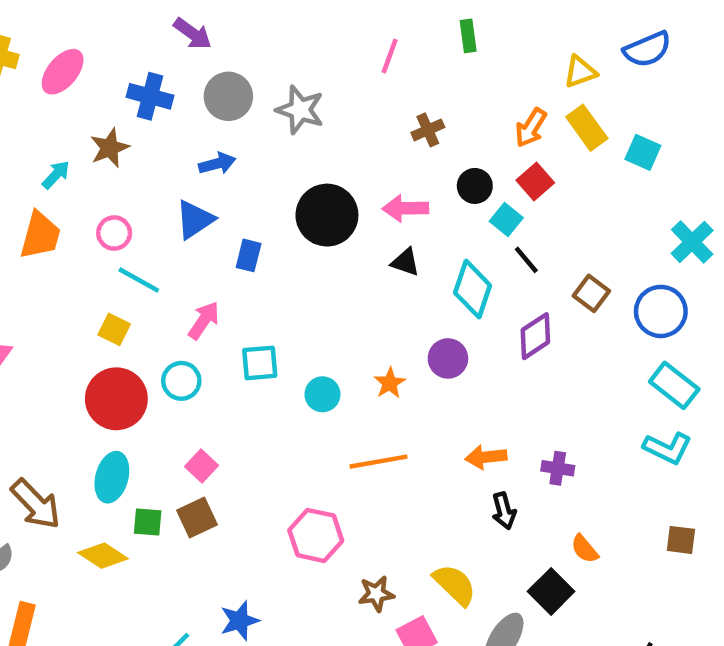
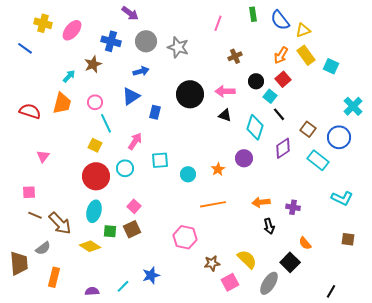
blue semicircle: (647, 49) -> (280, 20), moved, turned 75
cyan line: (139, 280) -> (106, 123), turned 36
cyan rectangle: (674, 385) -> (318, 160), moved

